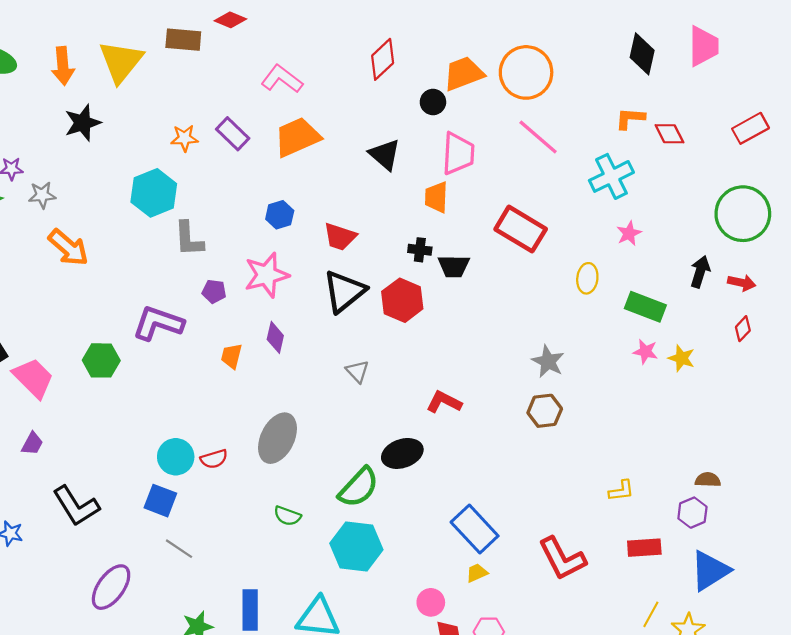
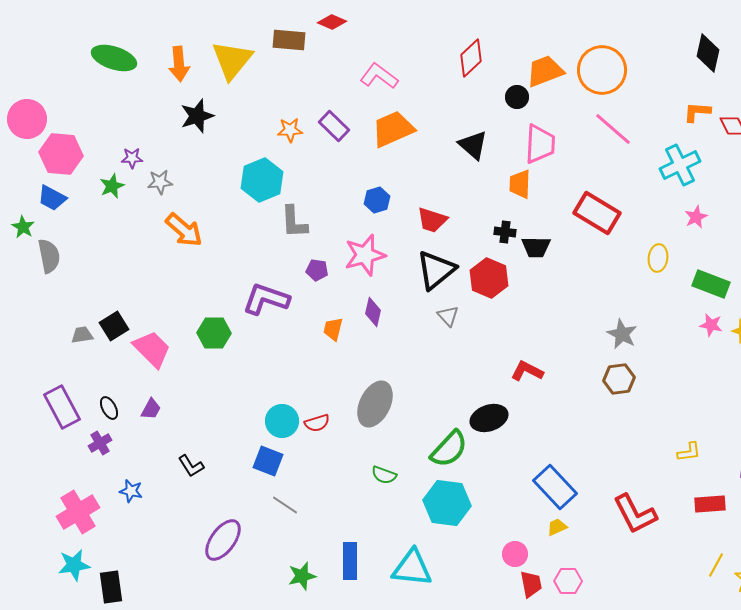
gray triangle: (357, 371) -> (448, 316), moved
black L-shape: (76, 506) -> (191, 466), size x0.6

